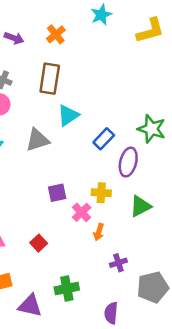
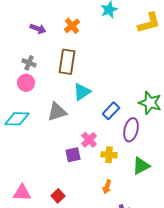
pink cross: (82, 212) -> (89, 140), moved

